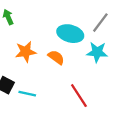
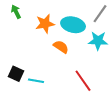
orange star: (26, 52) -> (45, 24), moved

